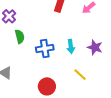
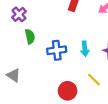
red circle: (47, 86) -> (68, 91), moved

